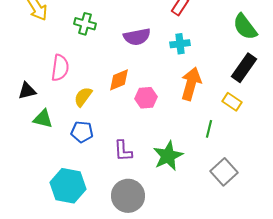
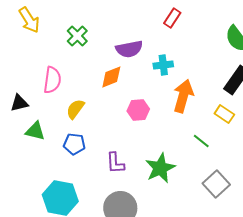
green cross: (85, 24) -> (77, 36), turned 30
cyan cross: (180, 44) -> (163, 65), moved
orange diamond: (119, 80) -> (111, 77), moved
green line: (209, 129) -> (201, 141), turned -66

